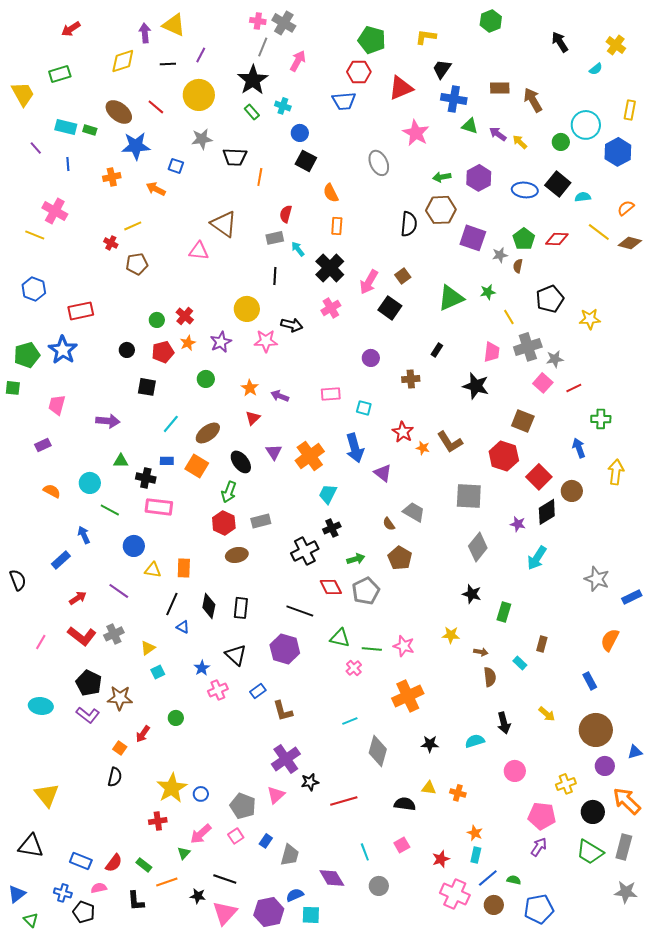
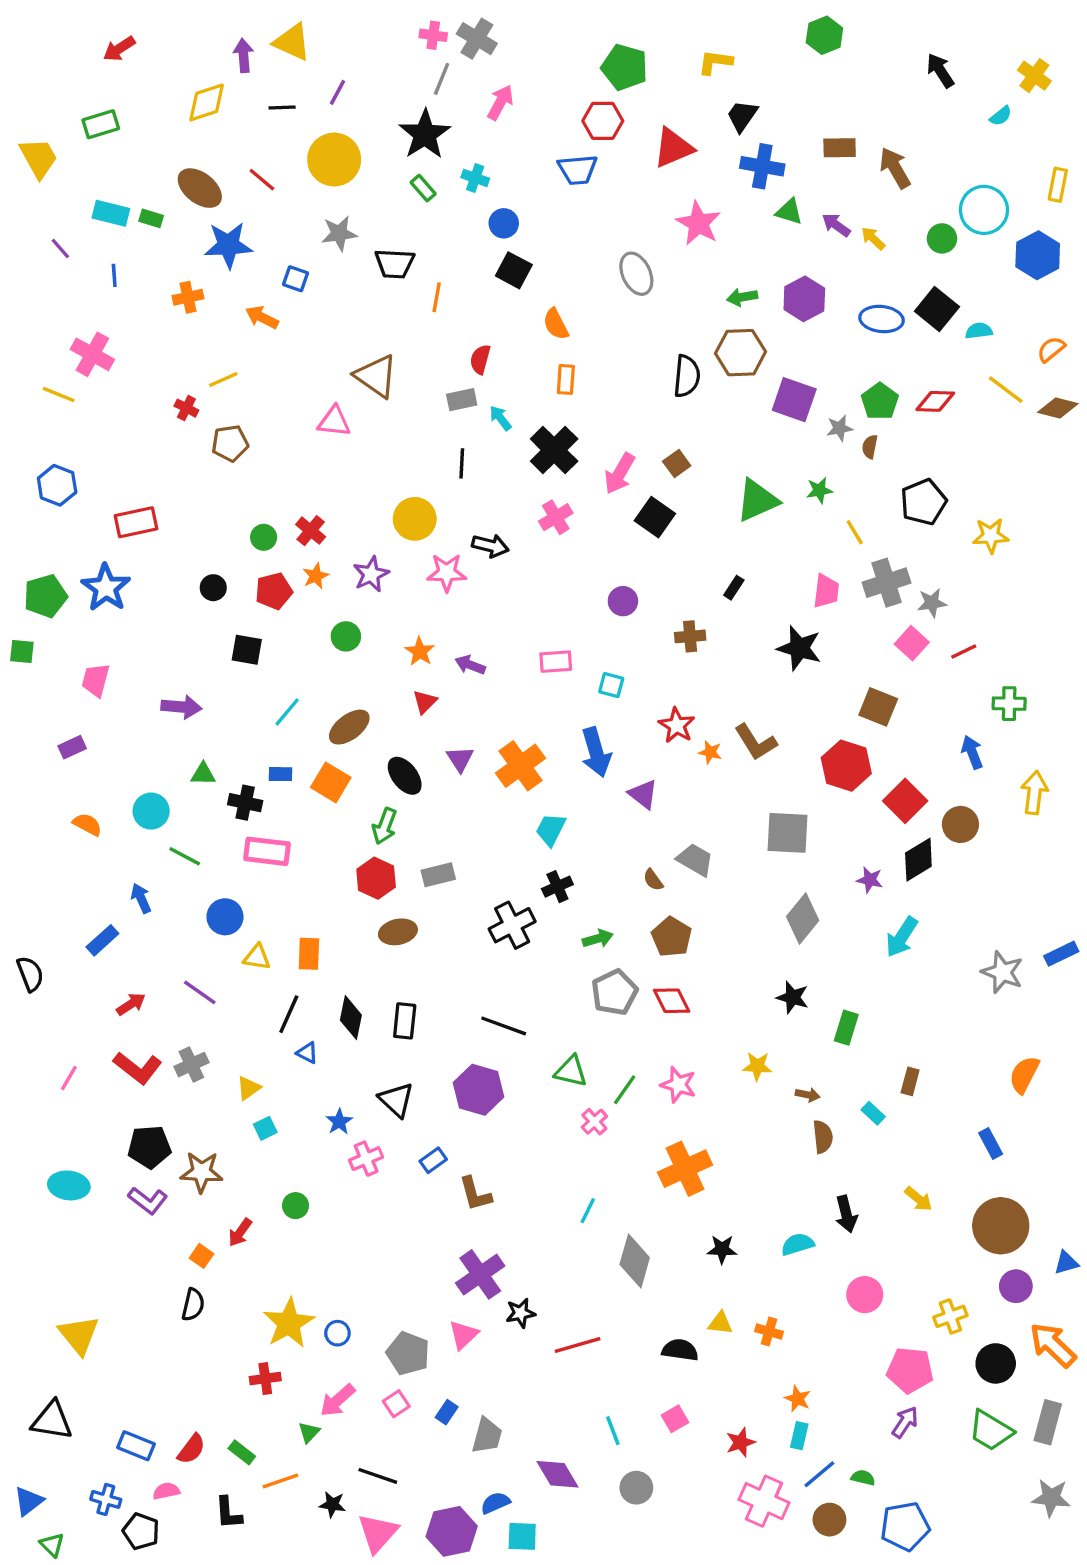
red diamond: (331, 587) -> (672, 1001), moved
blue rectangle: (632, 597) -> (1061, 954), moved
green line: (372, 649) -> (625, 1090), turned -60
black pentagon: (89, 683) -> (149, 1147), turned -30
cyan line: (350, 721) -> (588, 1211), turned -42

